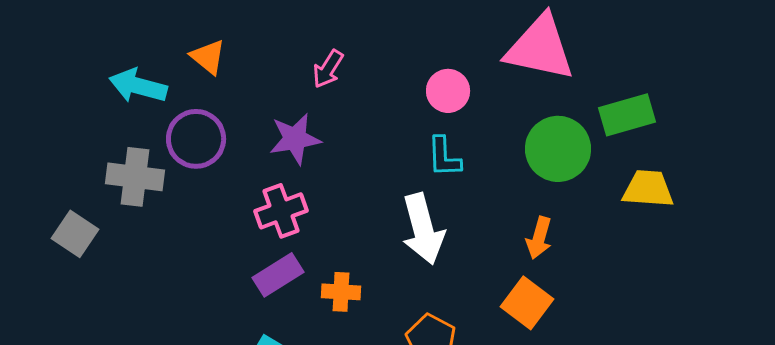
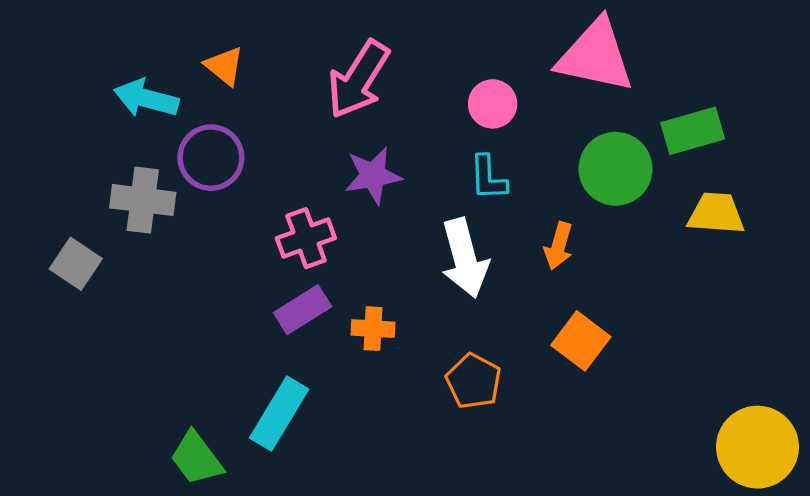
pink arrow: (328, 69) -> (358, 79), size x1.8
purple star: (295, 139) -> (373, 175), moved
orange arrow: (539, 238) -> (559, 246), moved

